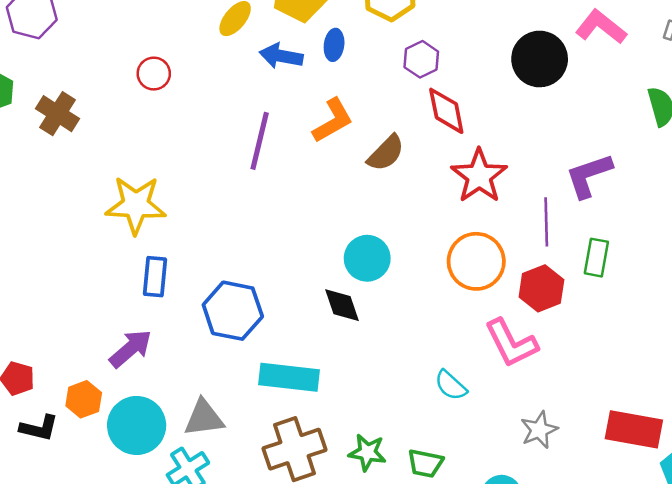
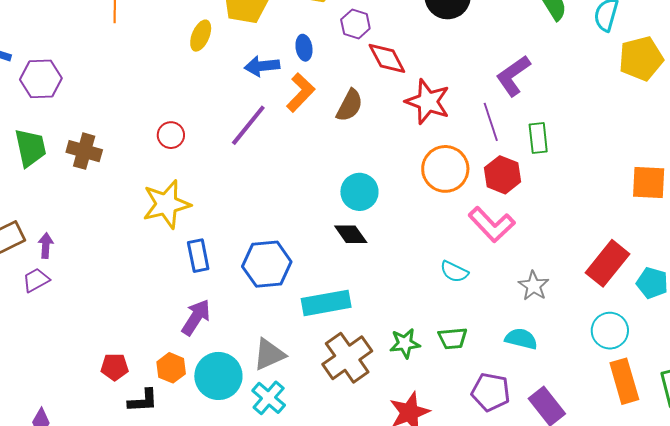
blue ellipse: (334, 45) -> (304, 48), moved
blue arrow: (281, 56) -> (262, 66), moved
red circle: (154, 74) -> (171, 135), moved
purple line: (260, 141) -> (248, 125), turned 42
red rectangle: (634, 429) -> (607, 263), turned -45

